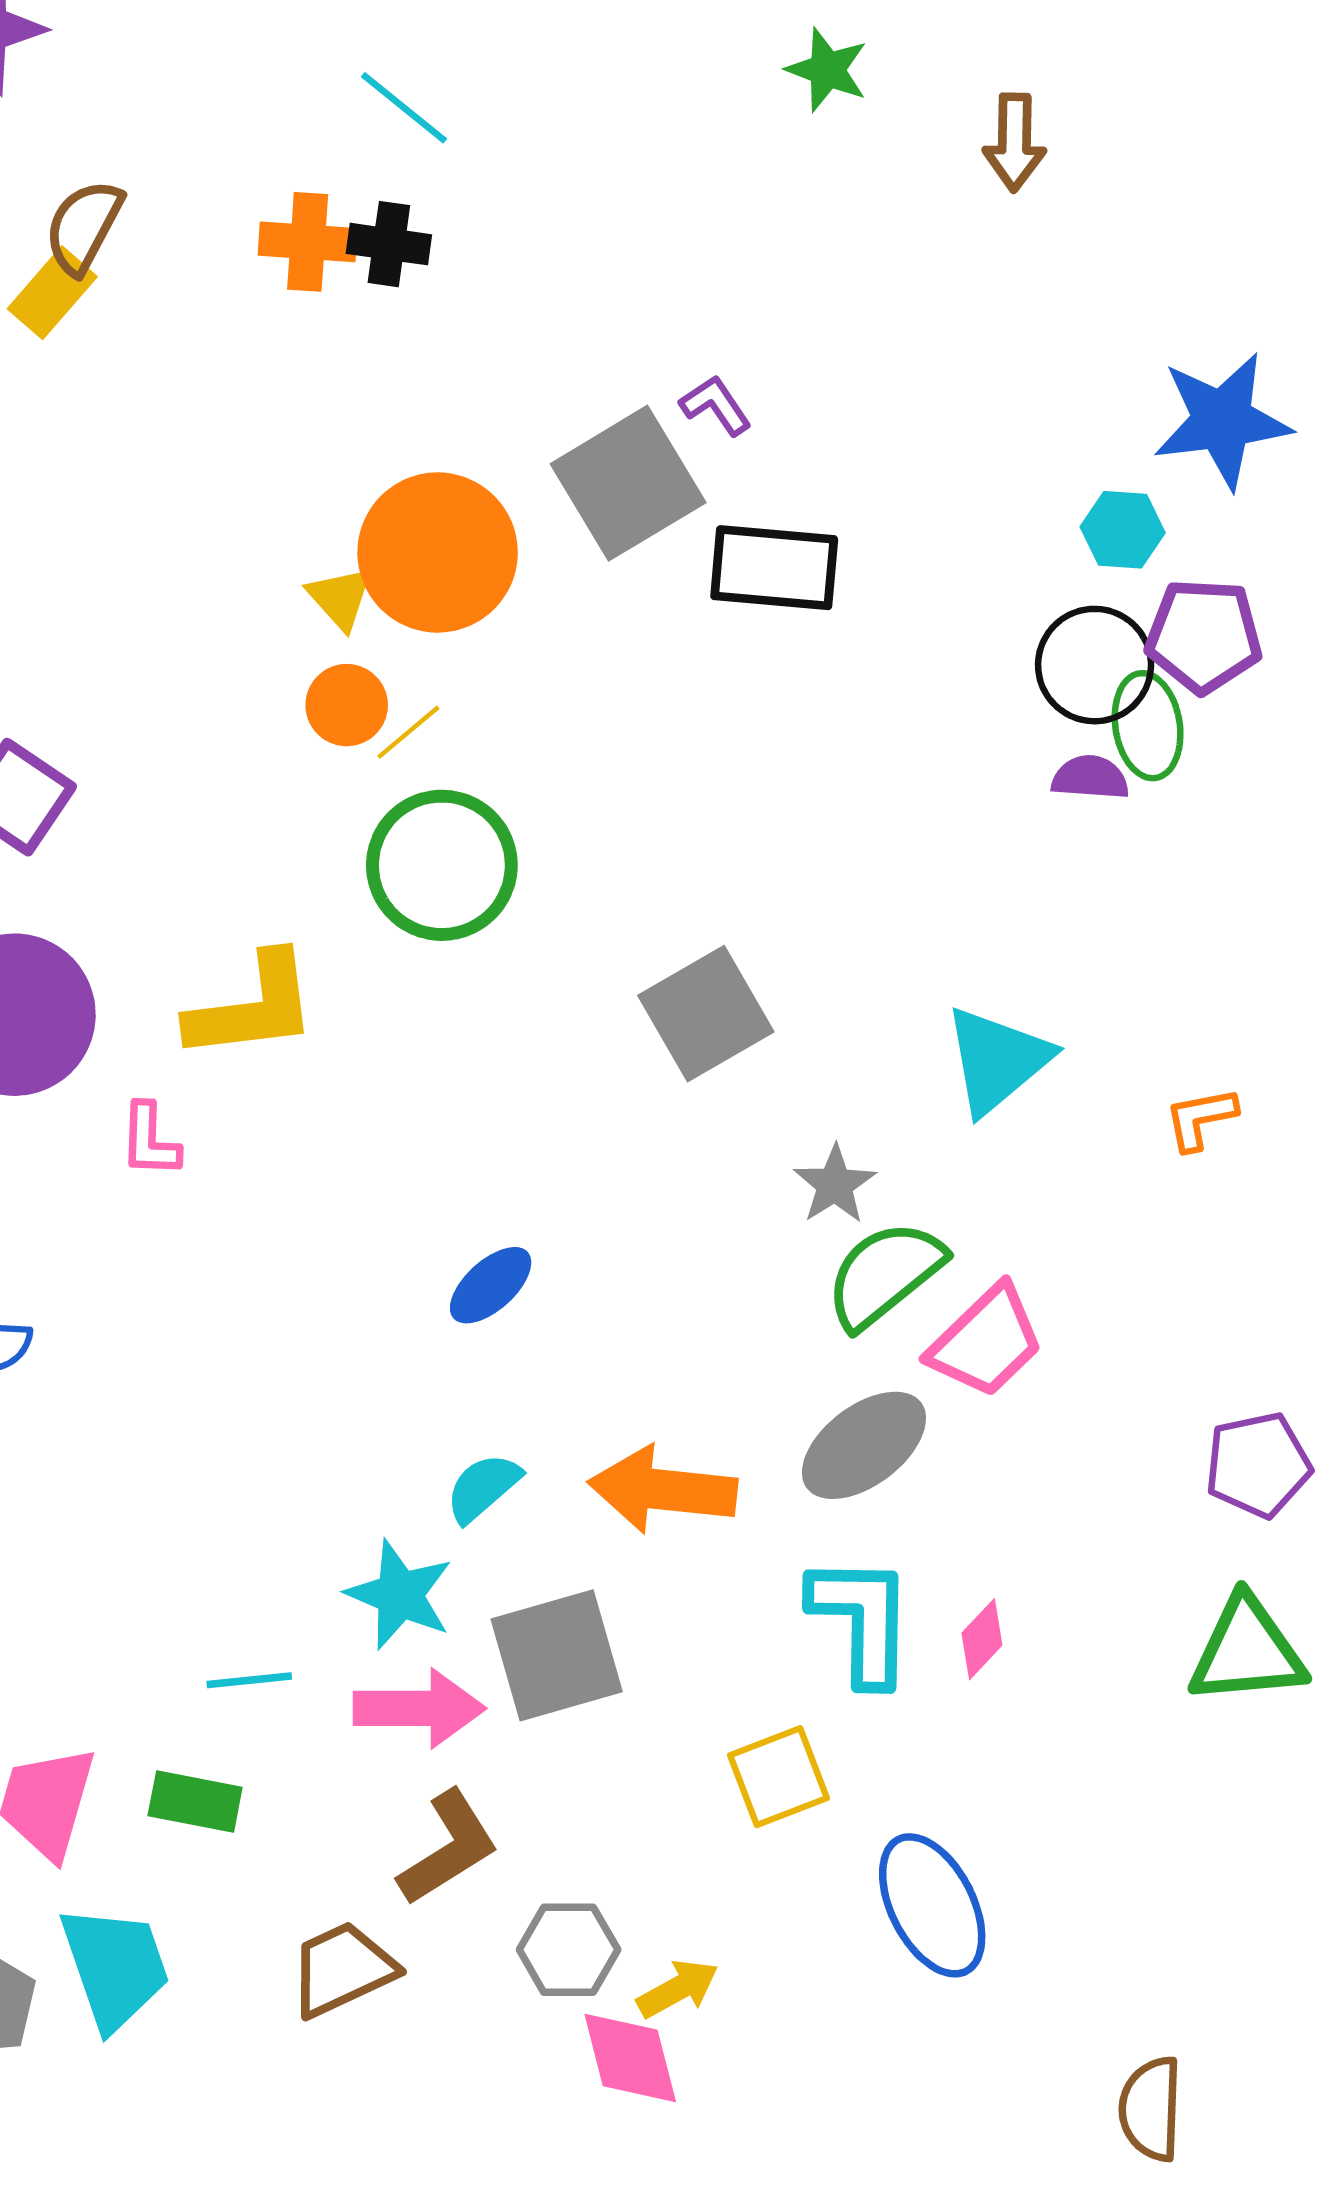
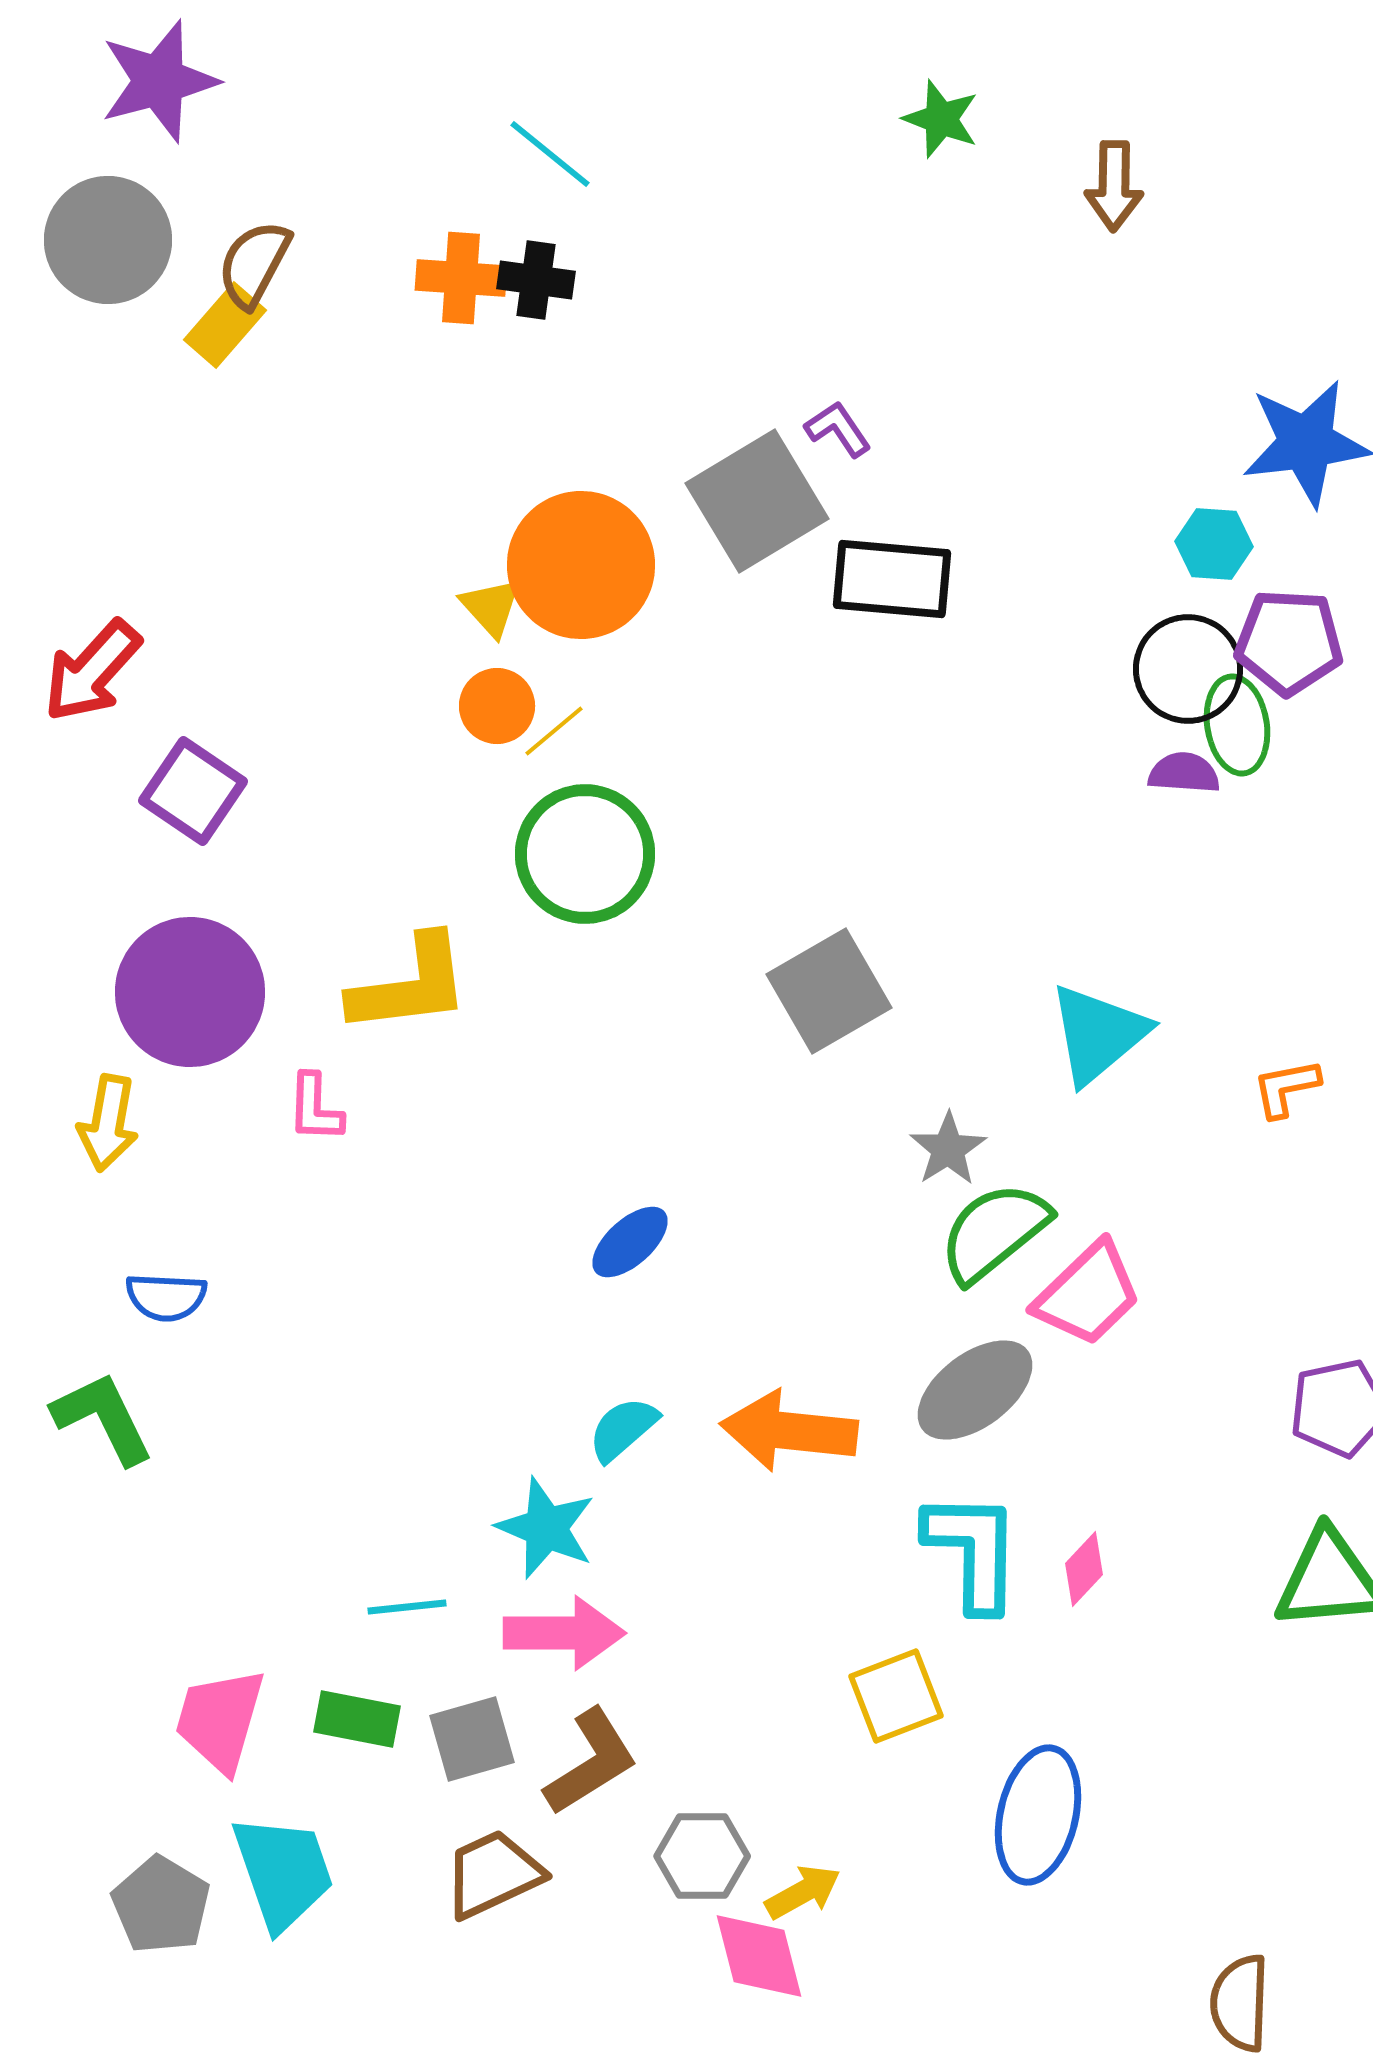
gray square: (557, 1655) -> (472, 1739), moved, size x0.7
blue ellipse: (932, 1905) -> (1038, 1815), turned 40

